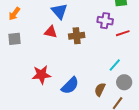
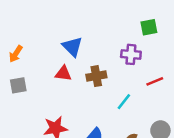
red line: (123, 33) -> (155, 81), moved
cyan line: (115, 65) -> (124, 102), moved

